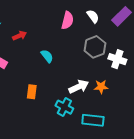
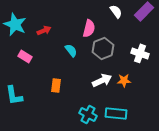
pink semicircle: (67, 20) -> (89, 28), moved
gray hexagon: (95, 47) -> (103, 48), moved
cyan cross: (64, 107) -> (88, 114), moved

